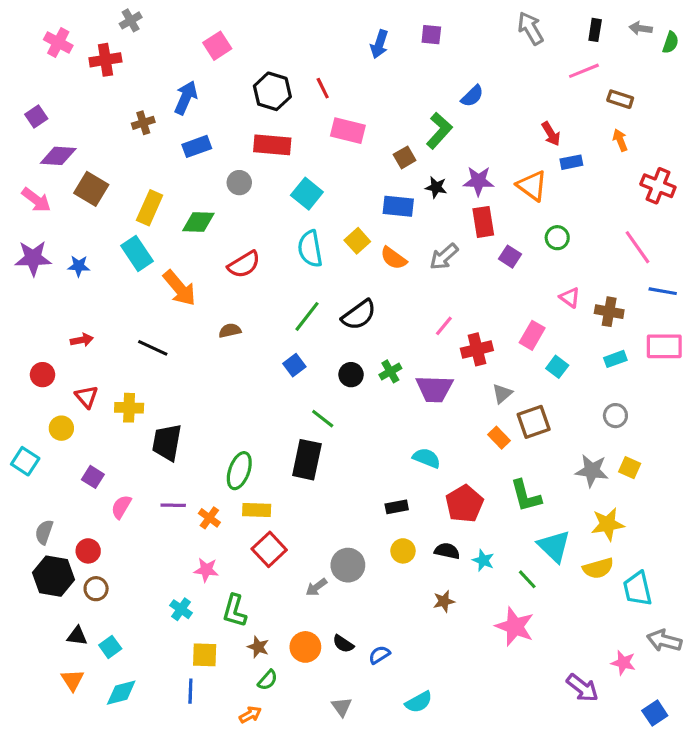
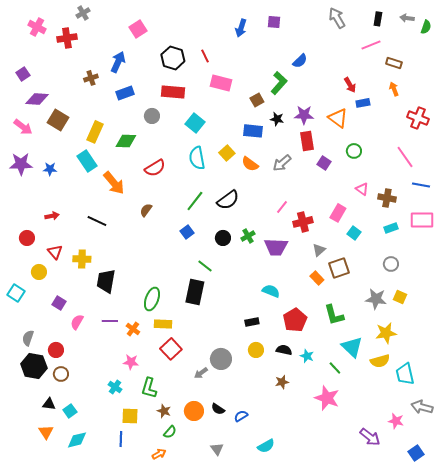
brown semicircle: (230, 331) -> (146, 210), turned -40

